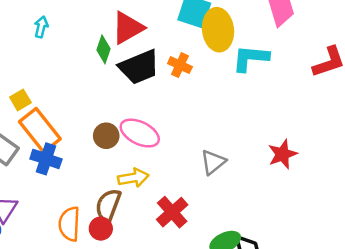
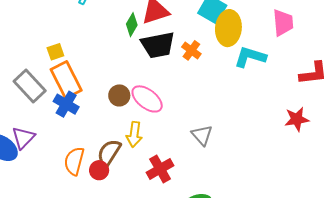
red star: (283, 154) -> (297, 119), moved
gray triangle: (213, 162) -> (202, 135), turned -45
yellow arrow: (133, 178) -> (134, 134), turned 95

